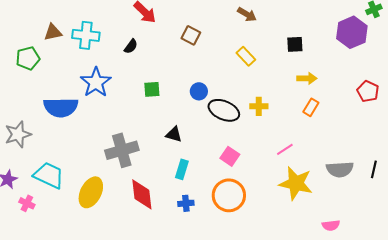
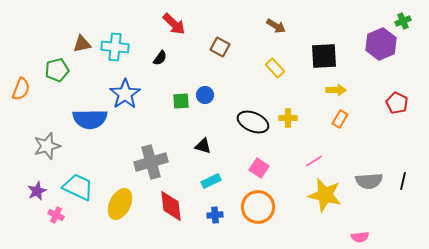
black square: (295, 44) -> (324, 56), size x1.6
blue circle: (199, 91) -> (205, 95), moved
cyan rectangle: (182, 169) -> (211, 181), turned 48

